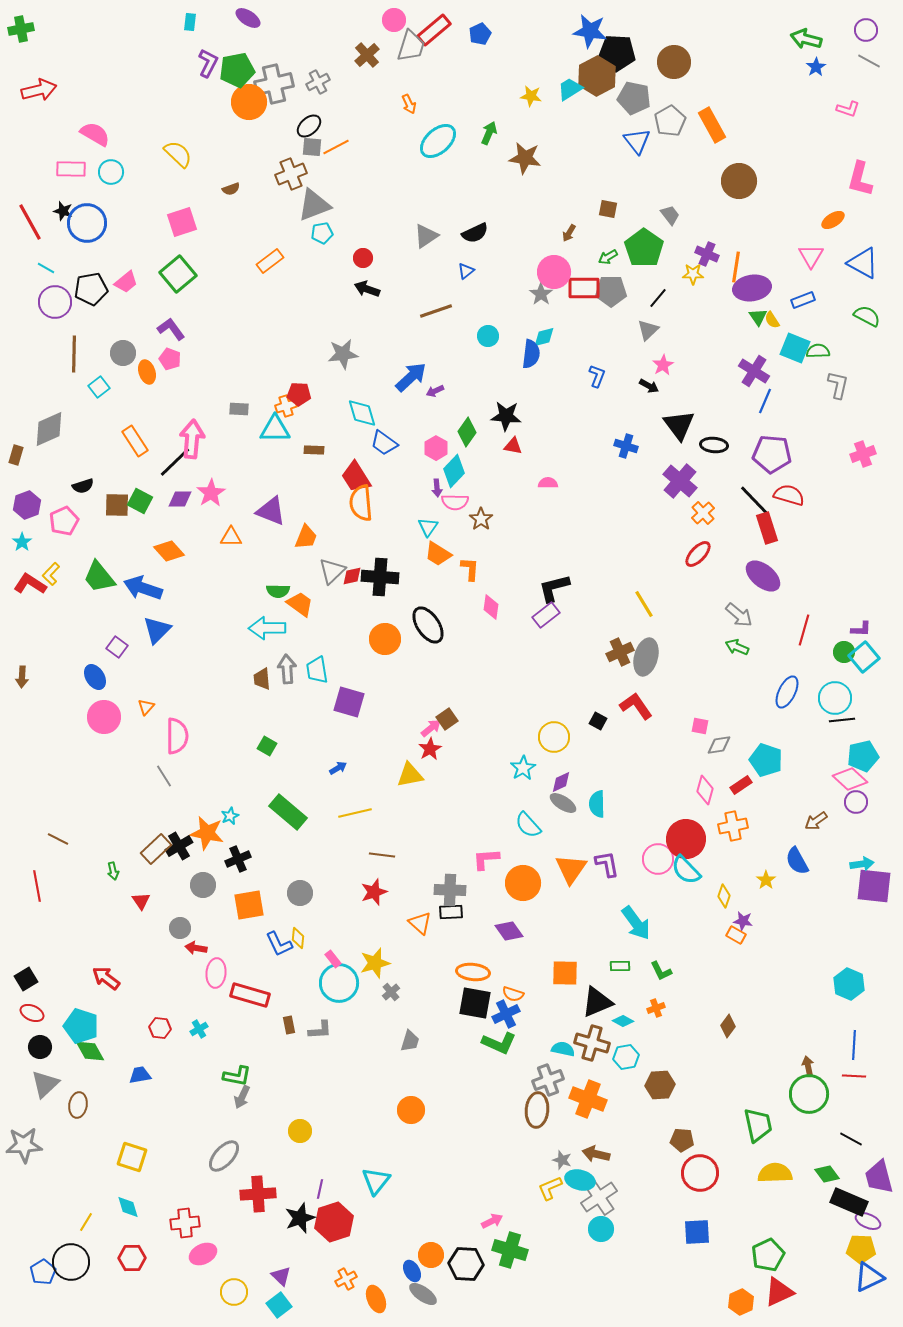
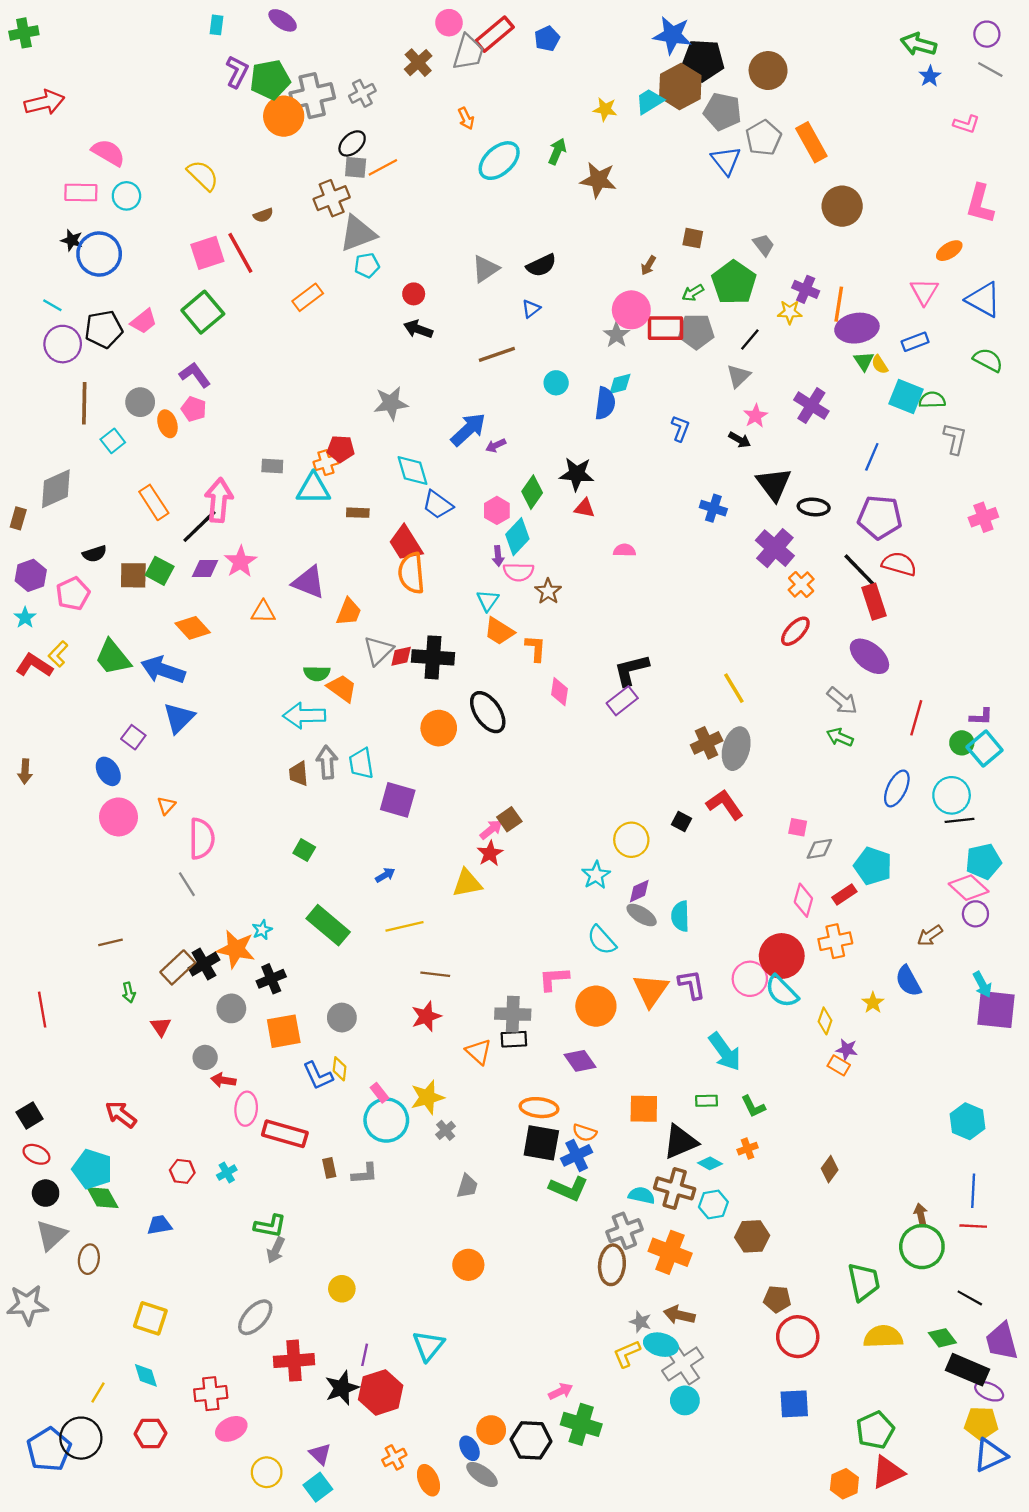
red line: (30, 222) -> (240, 253), moved
purple cross: (754, 371) -> (811, 406), moved
brown line: (58, 839) -> (111, 942), moved, turned -40
cyan arrow: (862, 864) -> (982, 984), turned 70
blue pentagon: (43, 1272) -> (49, 1449), size x1.5

